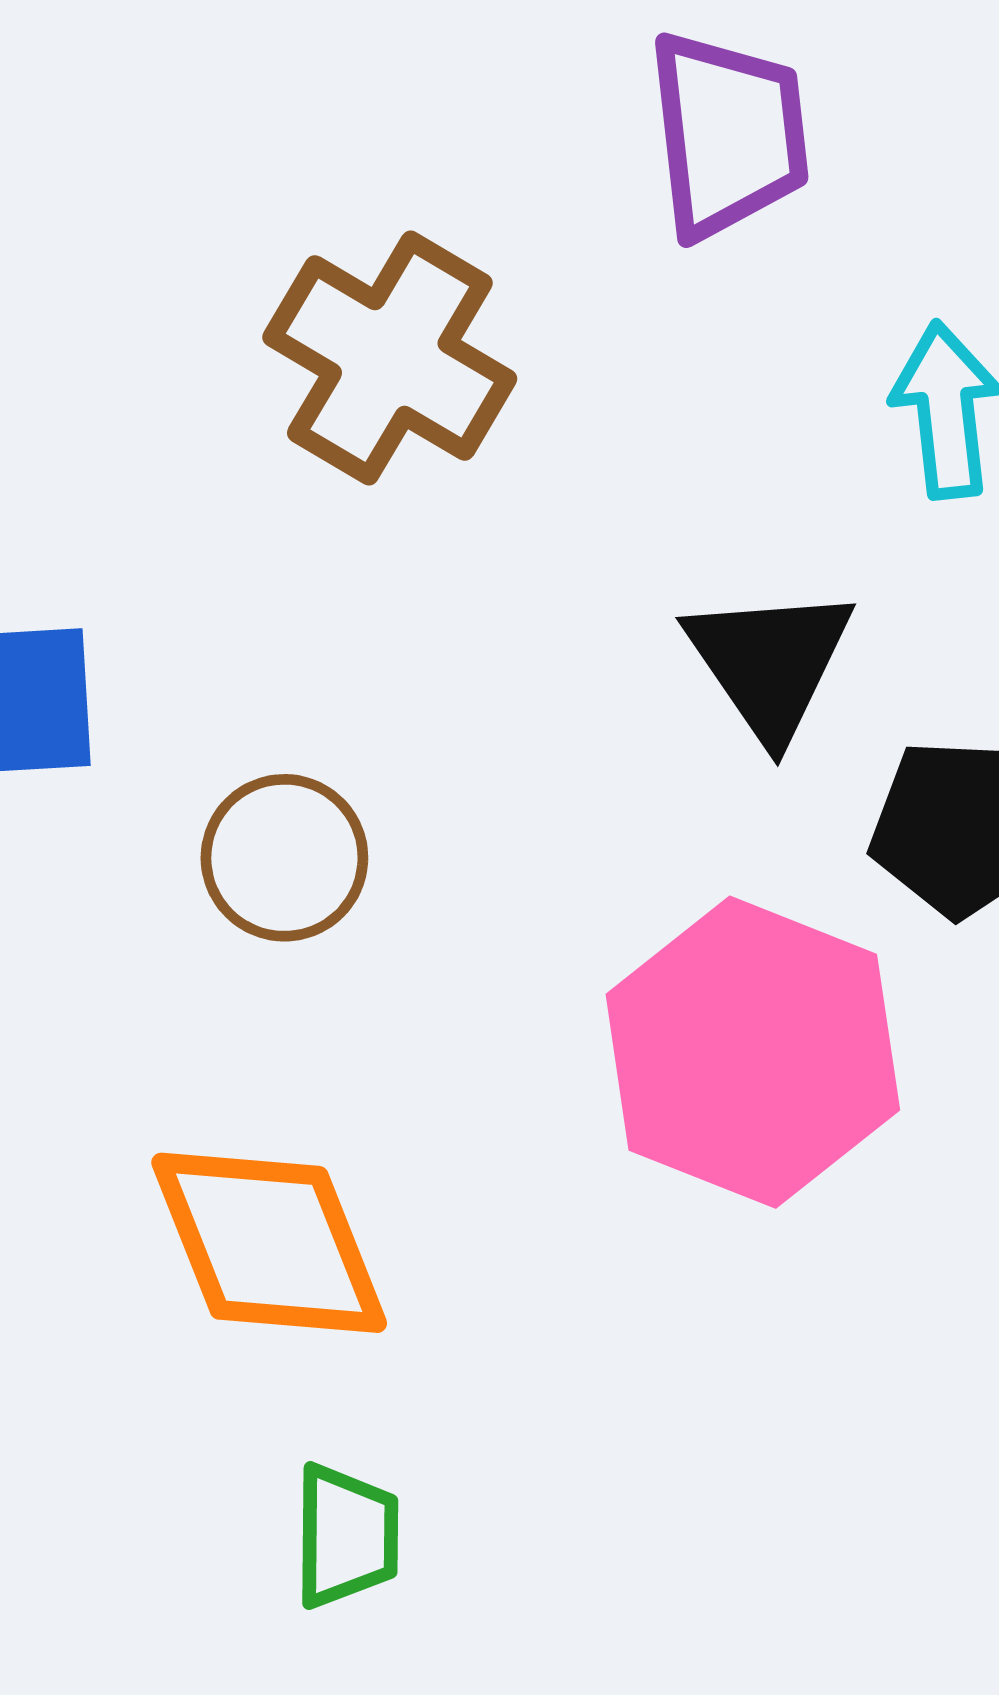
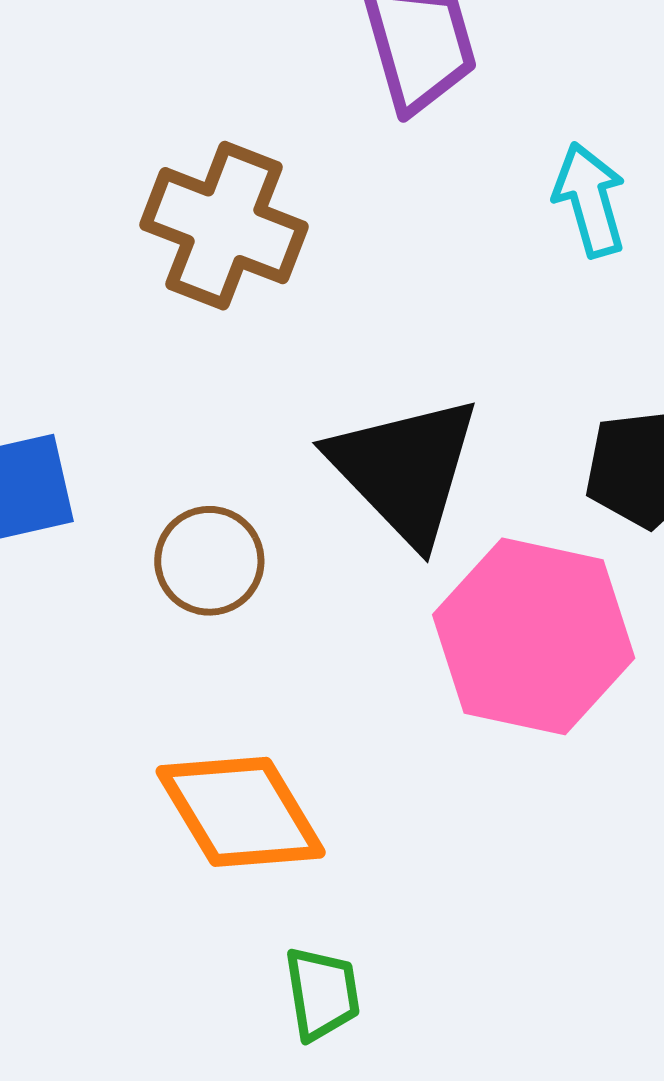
black triangle: (770, 663) -> (405, 469), moved, size x1.4

